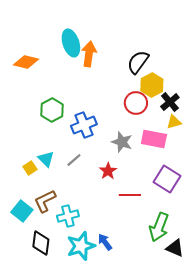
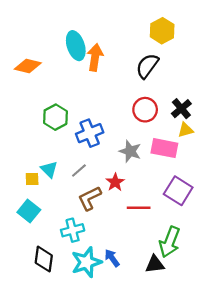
yellow hexagon: (152, 85) -> (162, 31), moved
yellow square: (30, 168) -> (32, 179), turned 32
brown L-shape: (45, 201) -> (90, 198), moved
cyan square: (22, 211) -> (29, 211), moved
black triangle: (175, 248) -> (155, 264), moved, turned -30

